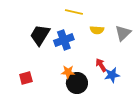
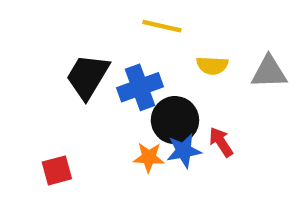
gray triangle: (123, 33) -> (269, 72), turned 42
blue star: (112, 75) -> (184, 151), moved
black circle: (77, 83) -> (175, 120), moved

